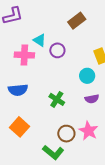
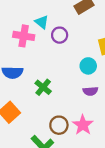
green cross: (57, 99) -> (43, 87), moved

